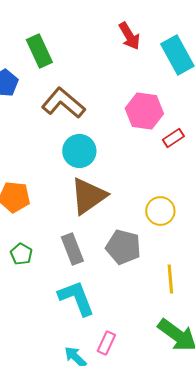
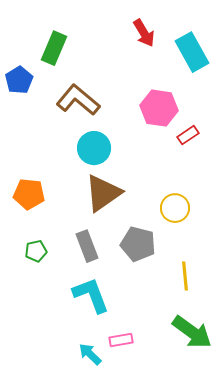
green rectangle: (39, 51) -> (54, 48), turned 48
green pentagon: (21, 254) -> (36, 251), turned 30
pink rectangle: (106, 343) -> (121, 340), turned 55

